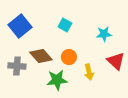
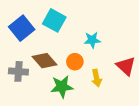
cyan square: (65, 25) -> (54, 20), moved, size x1.5
cyan star: (104, 34) -> (92, 40), moved

